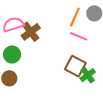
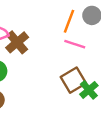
brown square: (75, 66) -> (73, 80), turned 35

